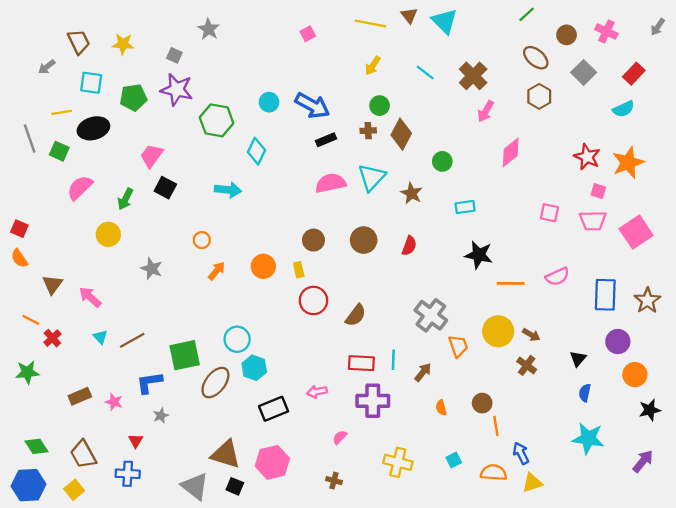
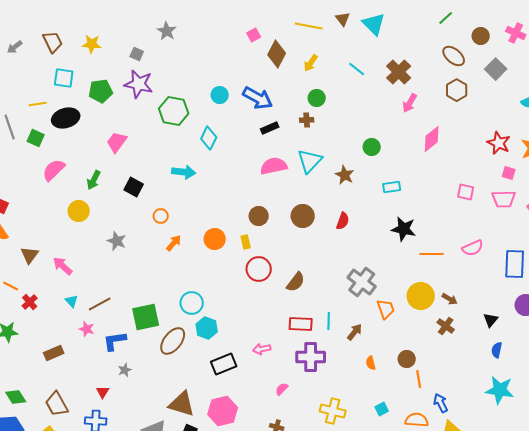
gray arrow: (47, 67) -> (15, 47), moved
brown diamond: (401, 134) -> (277, 54), moved
black square: (165, 188) -> (134, 187), moved
pink star: (114, 402) -> (87, 329), moved

